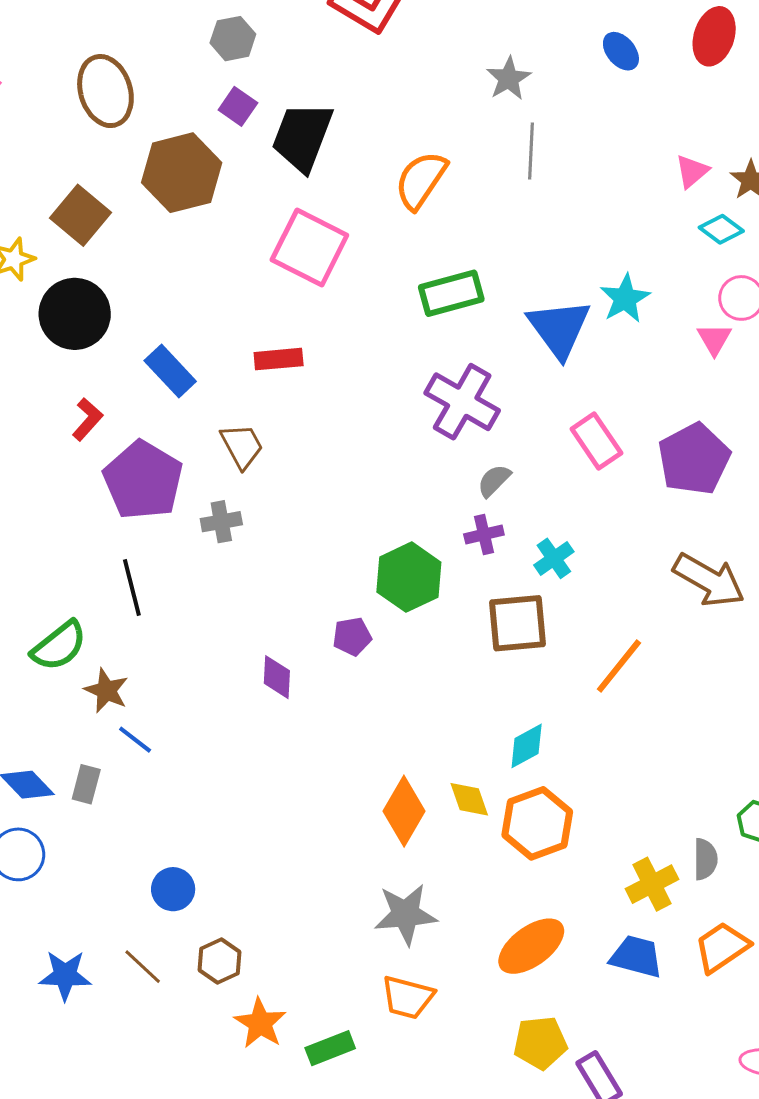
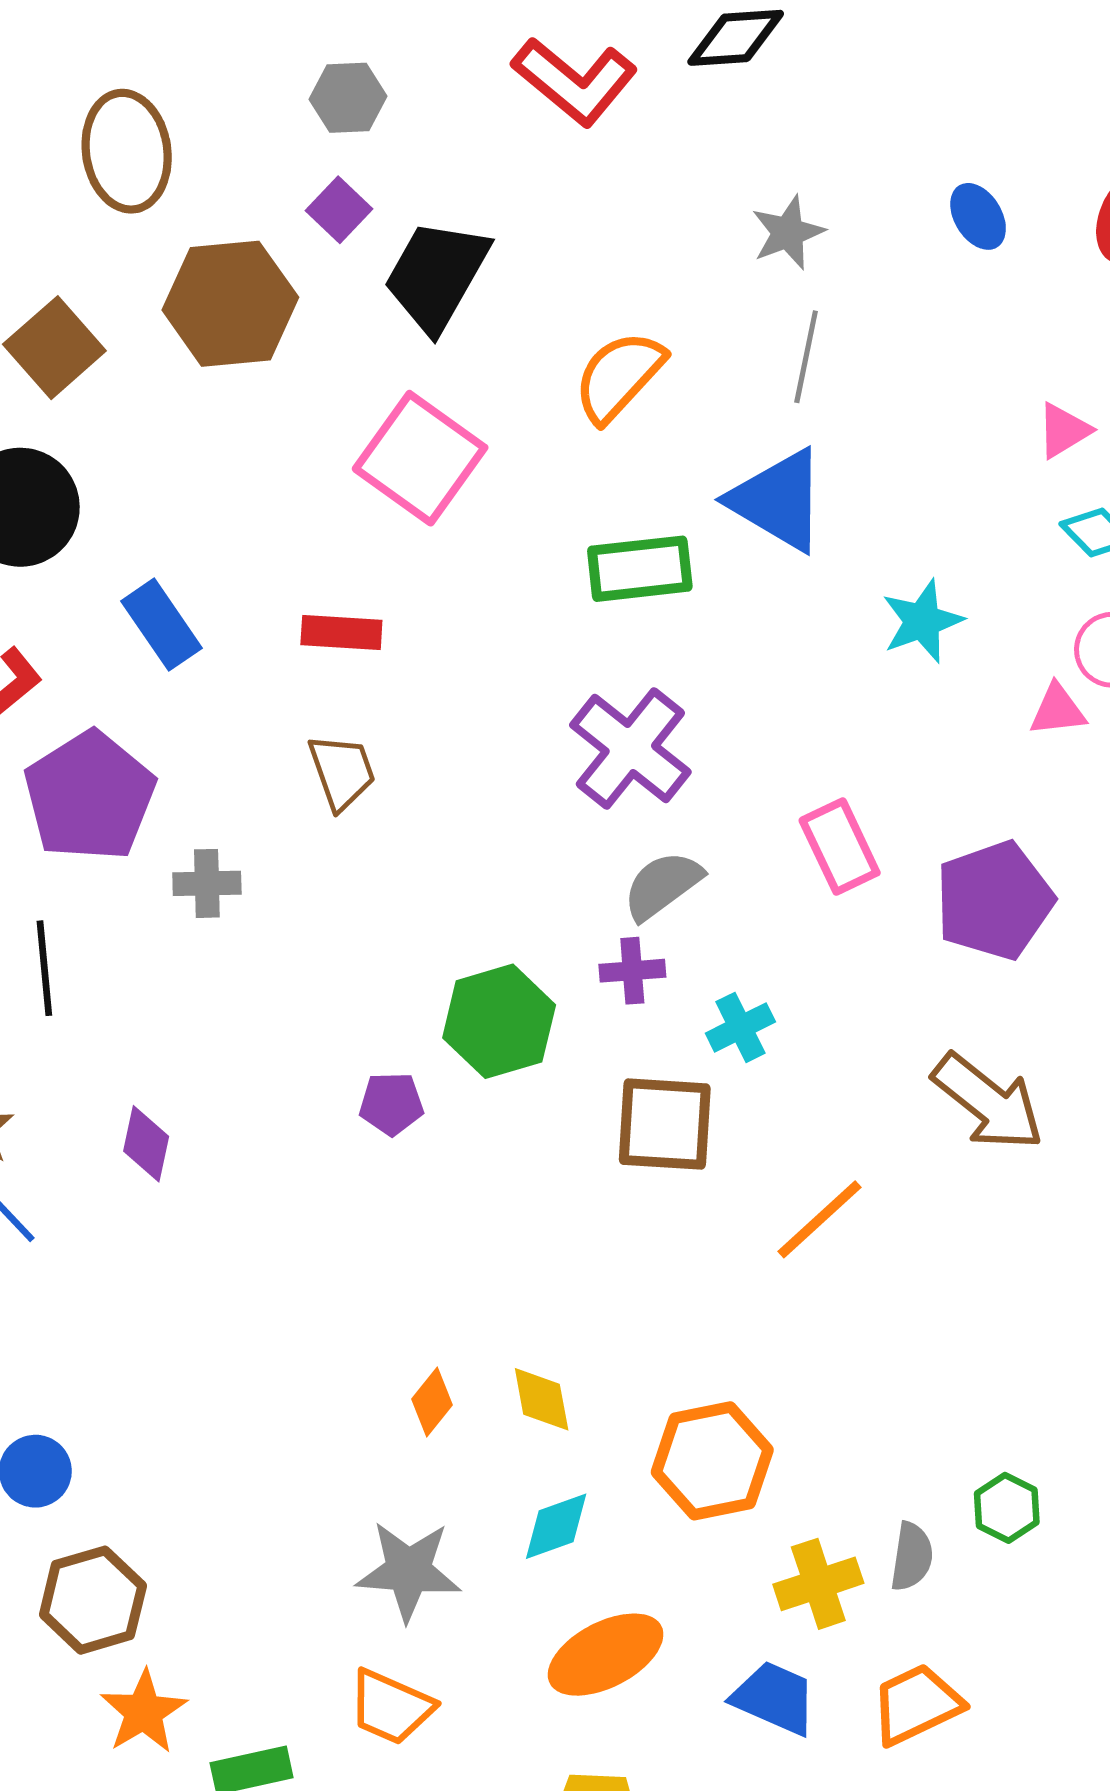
blue triangle: (559, 328) -> (778, 500), moved, turned -32
pink triangle: (714, 339) -> (1058, 710), turned 45
brown trapezoid: (242, 446) -> (342, 772), moved
gray semicircle: (494, 481) -> (662, 885), size x1.4
purple diamond: (277, 677) -> (146, 1144), moved
cyan diamond: (527, 746) -> (556, 1526), moved
orange diamond: (404, 811) -> (432, 1402), size x0.6
orange hexagon: (537, 823) -> (712, 1461), moved
brown hexagon: (219, 961) -> (93, 1600), size x1.4

